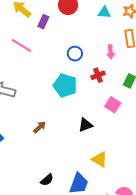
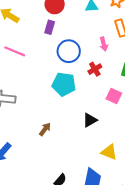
purple rectangle: (43, 22) -> (50, 27), moved
blue circle: (75, 54) -> (69, 51), size x1.5

